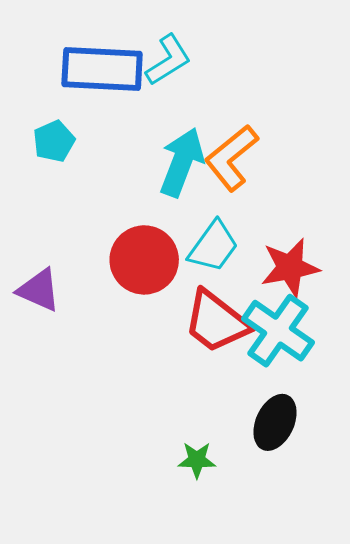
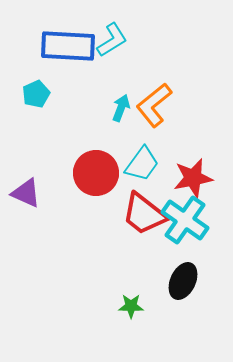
cyan arrow: (182, 162) -> (121, 108), size x0.6

